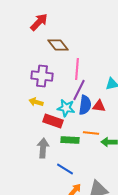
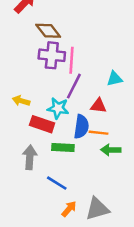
purple cross: (42, 76) -> (52, 55), moved
blue semicircle: (85, 105) -> (81, 127), moved
orange line: (91, 133) -> (99, 133), moved

